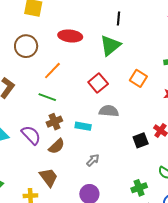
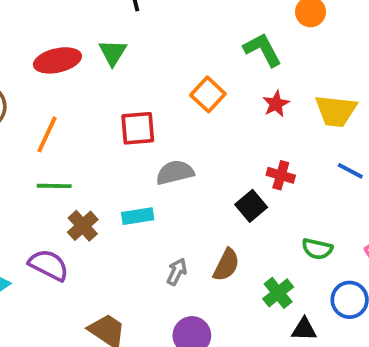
green triangle: (110, 45) -> (113, 53), moved, size x0.7
orange square: (138, 78) -> (208, 94), turned 30
red square: (98, 83) -> (138, 128), turned -36
brown semicircle: (57, 146) -> (226, 265), moved

